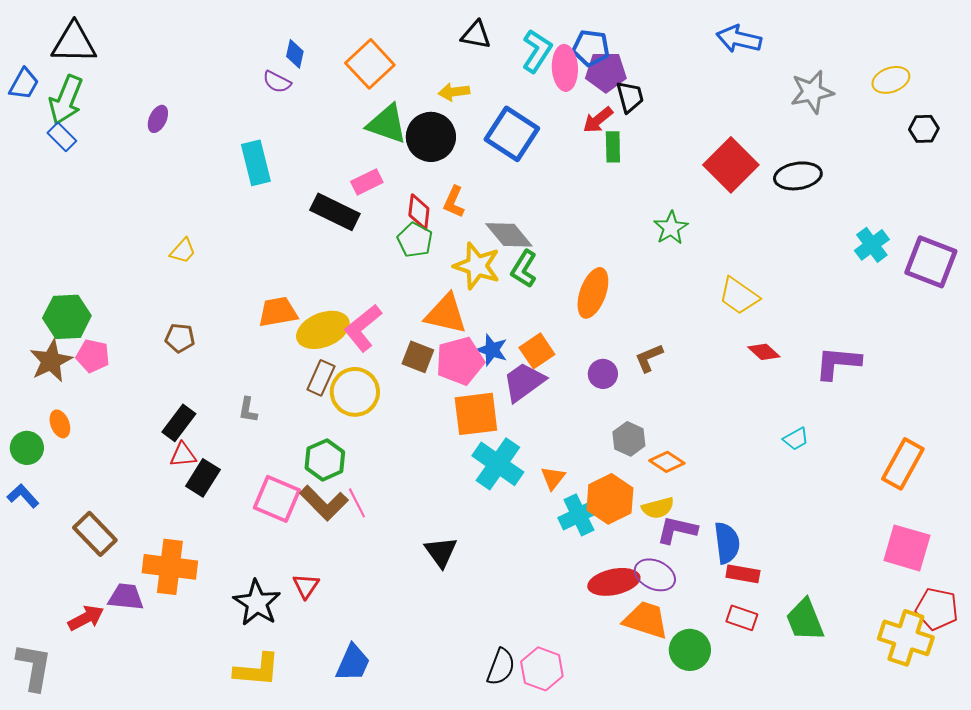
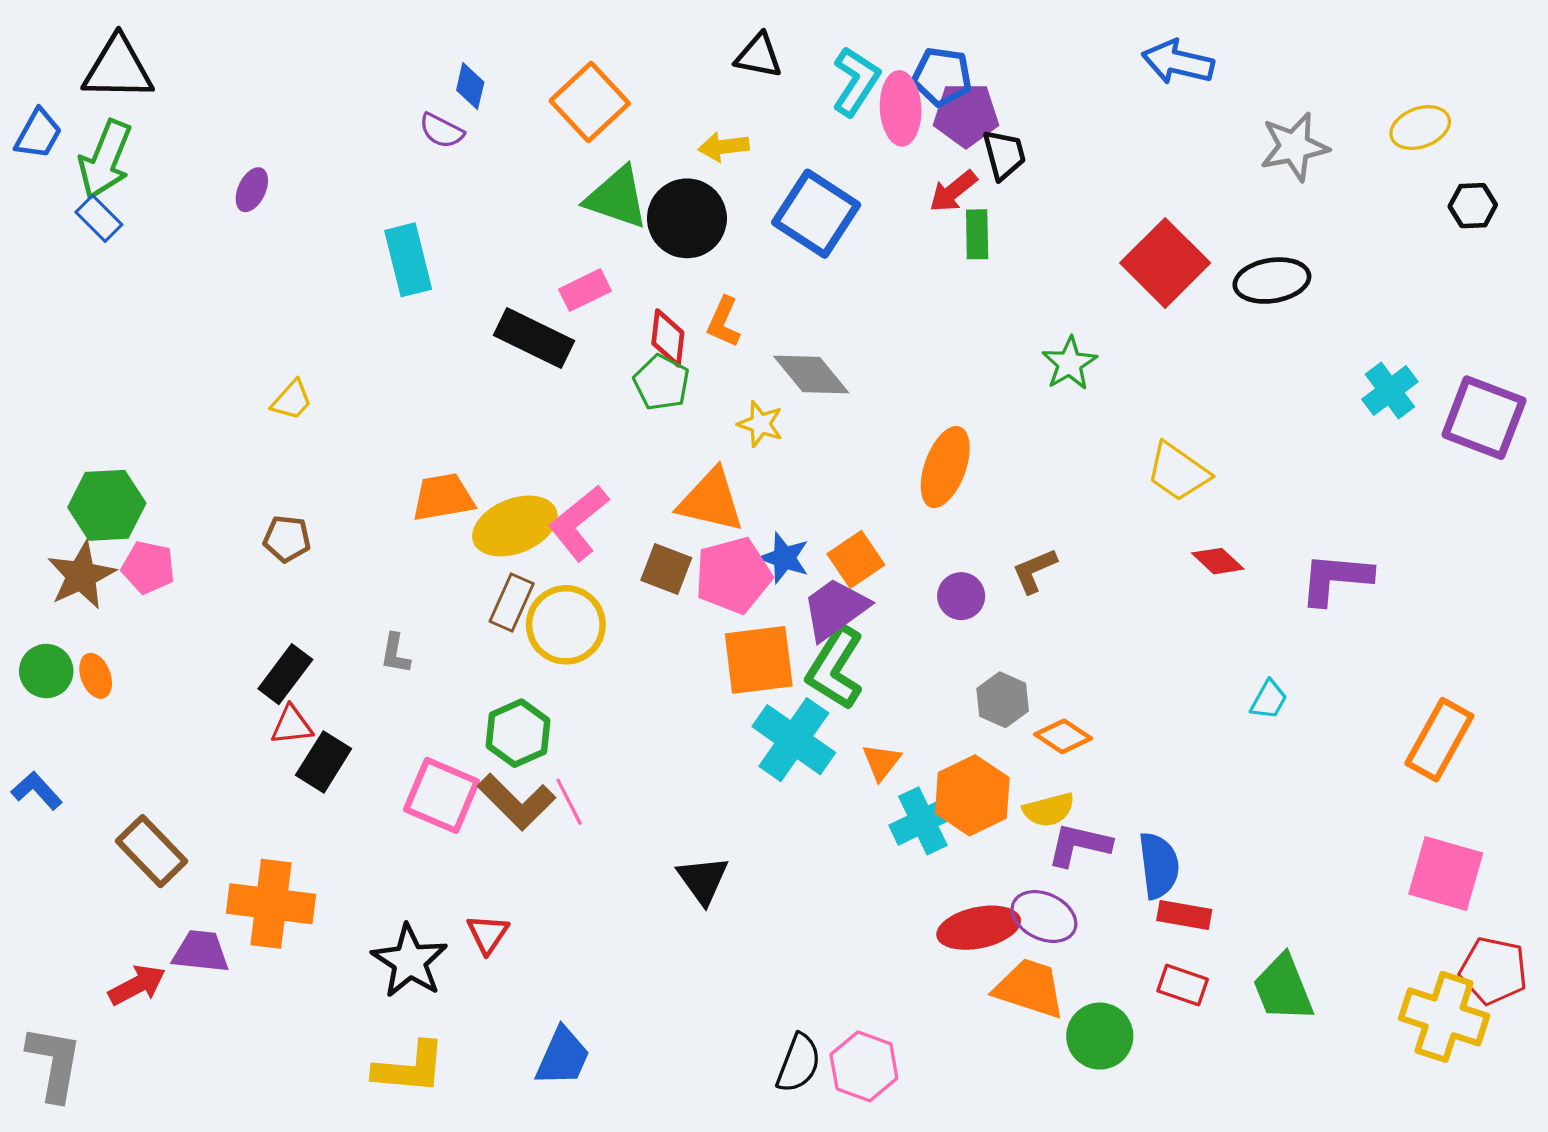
yellow star: (477, 266) -> (760, 424), size x0.6
green L-shape: (524, 269) -> (835, 668), moved, size x1.4
cyan trapezoid: (796, 439) -> (1269, 700), turned -32
green circle: (27, 448) -> (46, 671), moved

